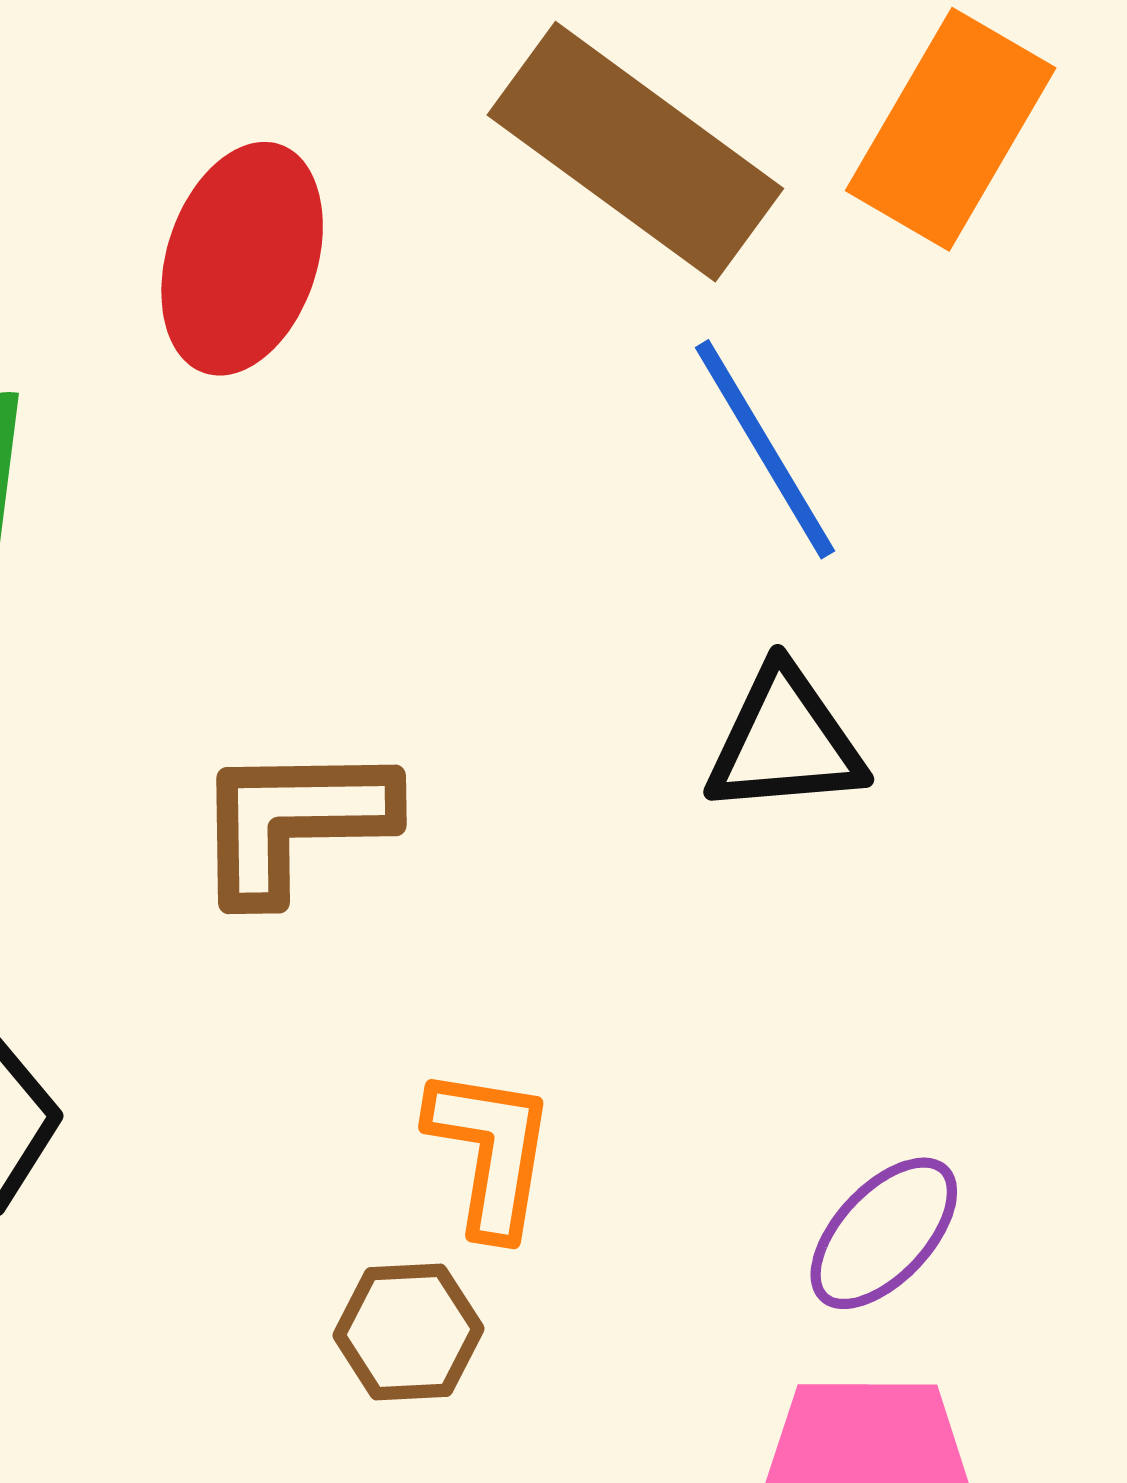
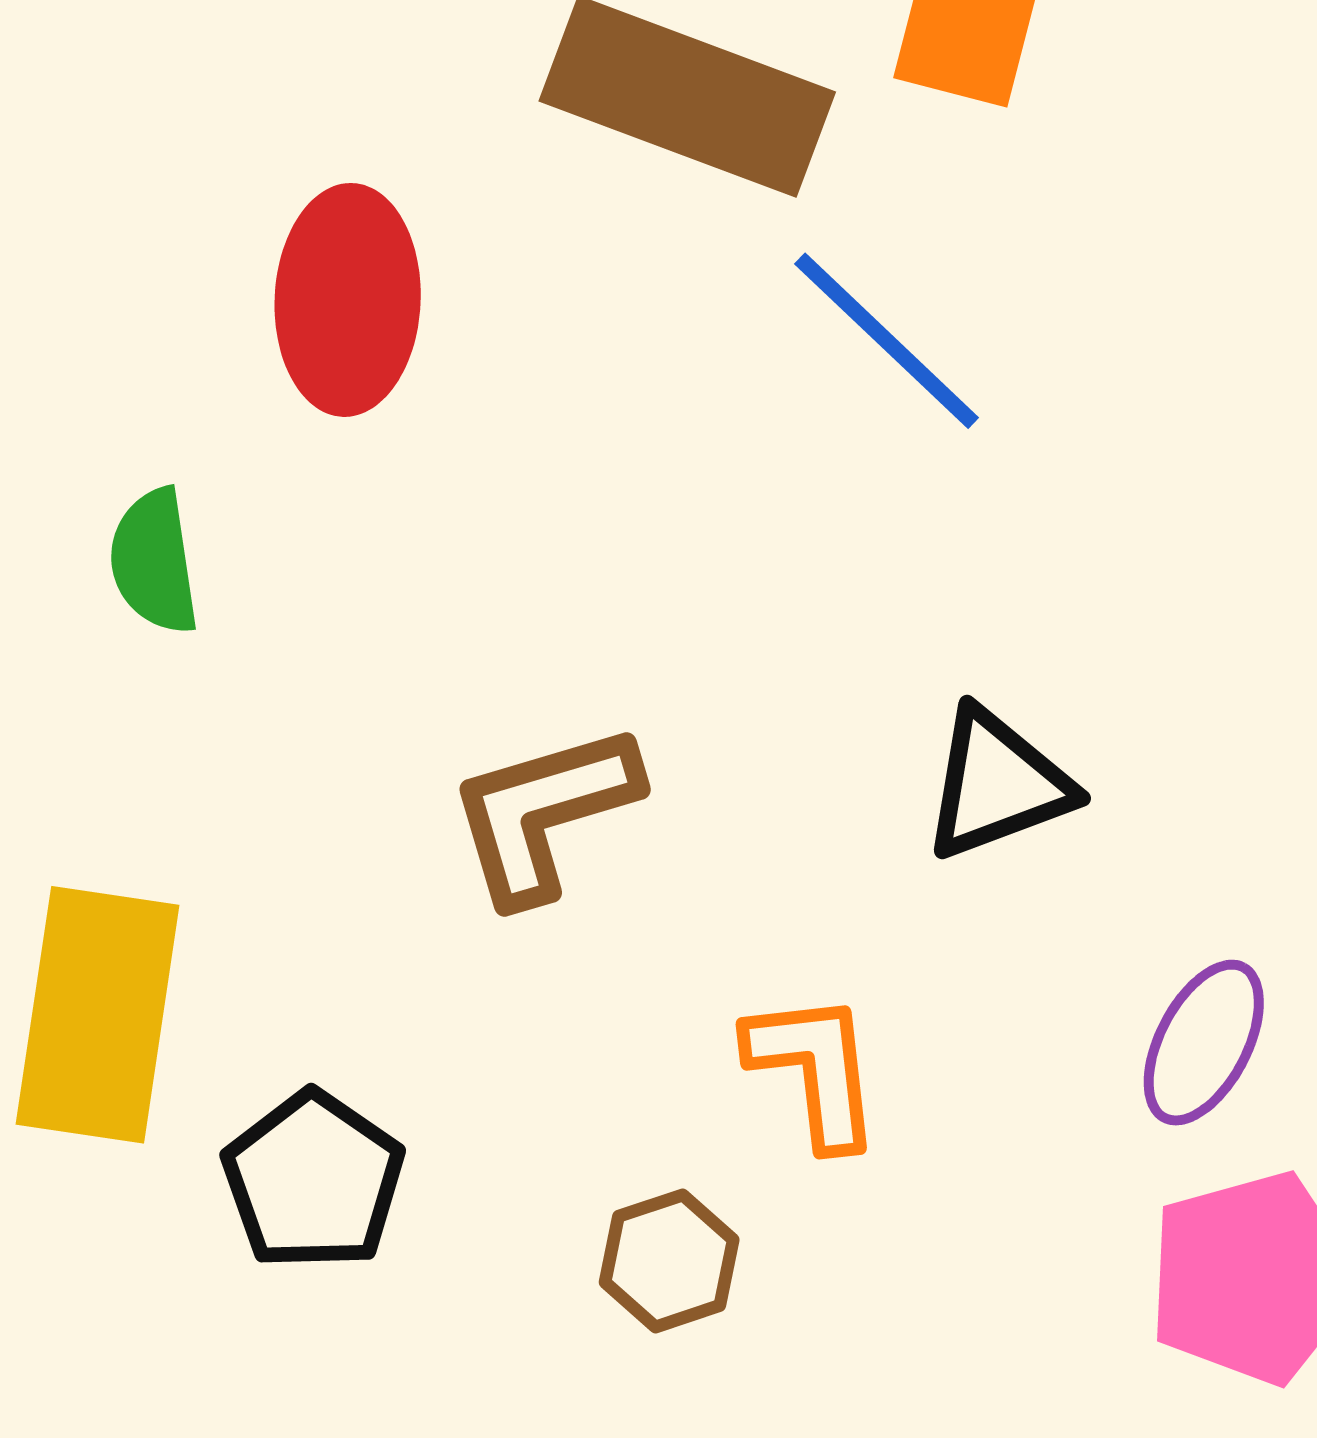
black triangle: (785, 741) -> (997, 784), moved
brown hexagon: (408, 1332) -> (669, 1261), moved

